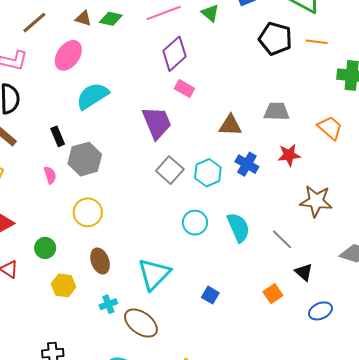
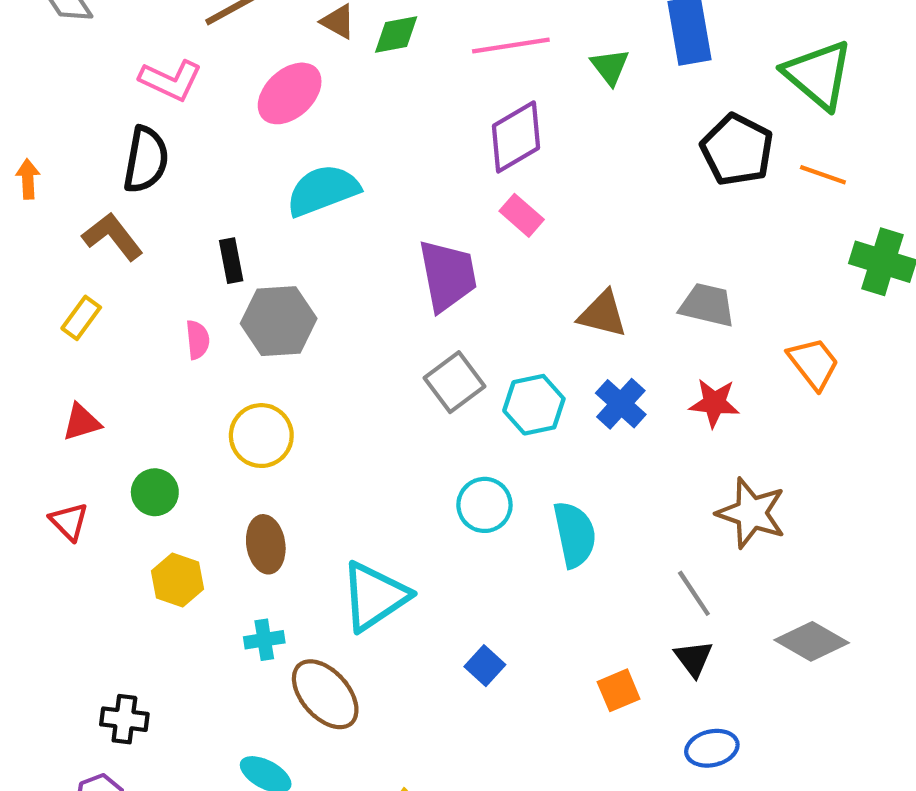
green diamond: (111, 19) -> (396, 35), turned -35
gray line: (282, 239) -> (694, 593), moved

